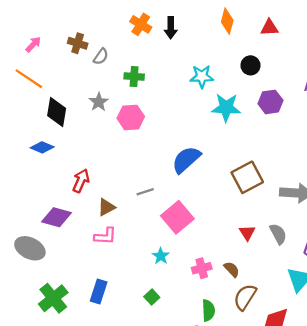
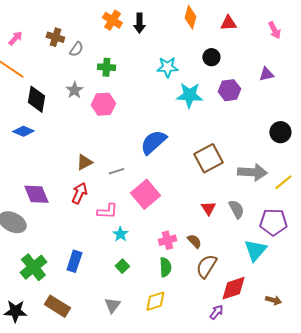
red arrow: (81, 181) -> (79, 193), moved
brown triangle: (106, 207) -> (84, 162), moved
purple diamond: (57, 217) -> (36, 194), turned 52
pink L-shape: (105, 236) -> (107, 211), moved
cyan star: (161, 256) -> (120, 234), moved
green semicircle: (208, 310) -> (165, 267), moved

